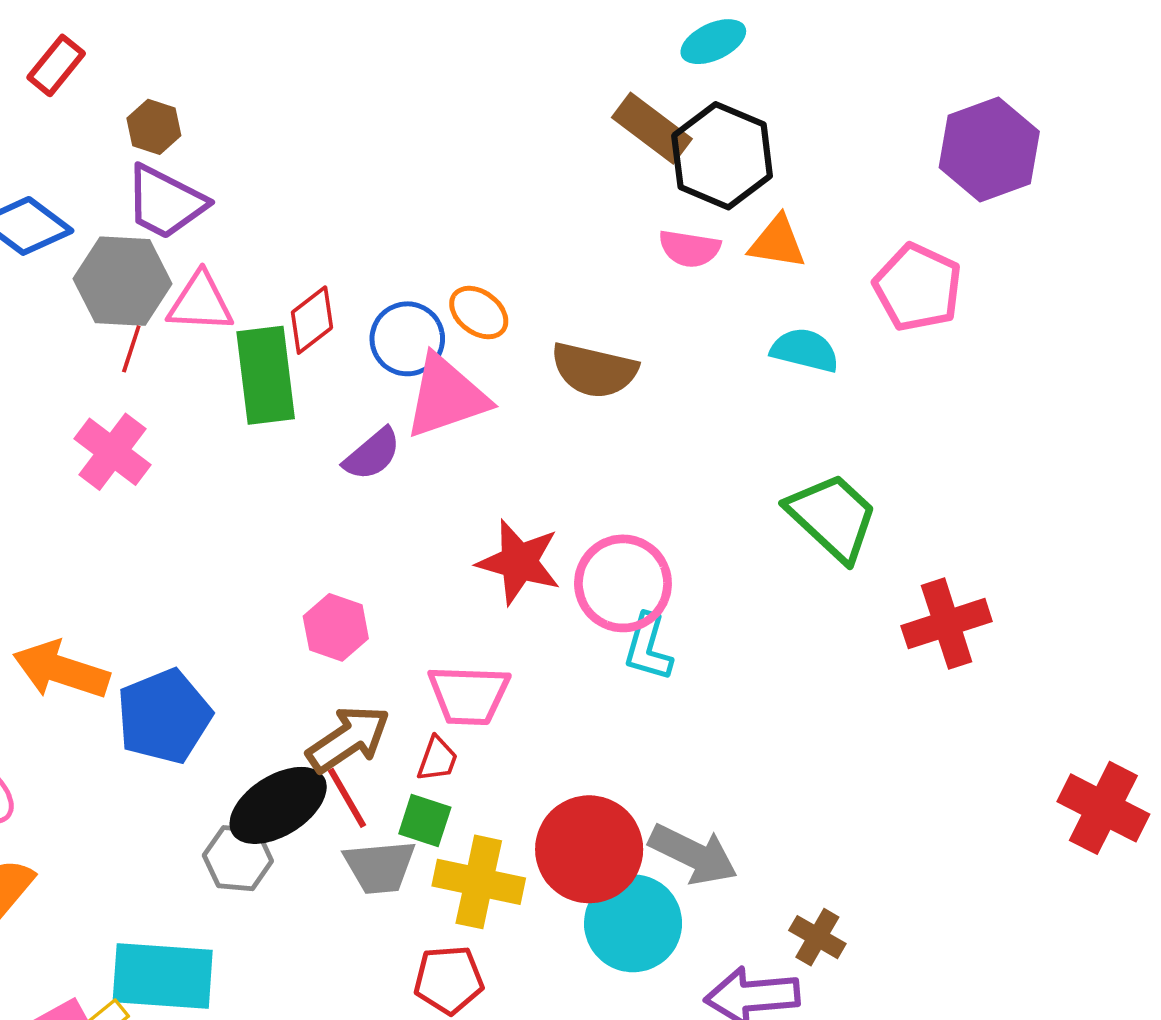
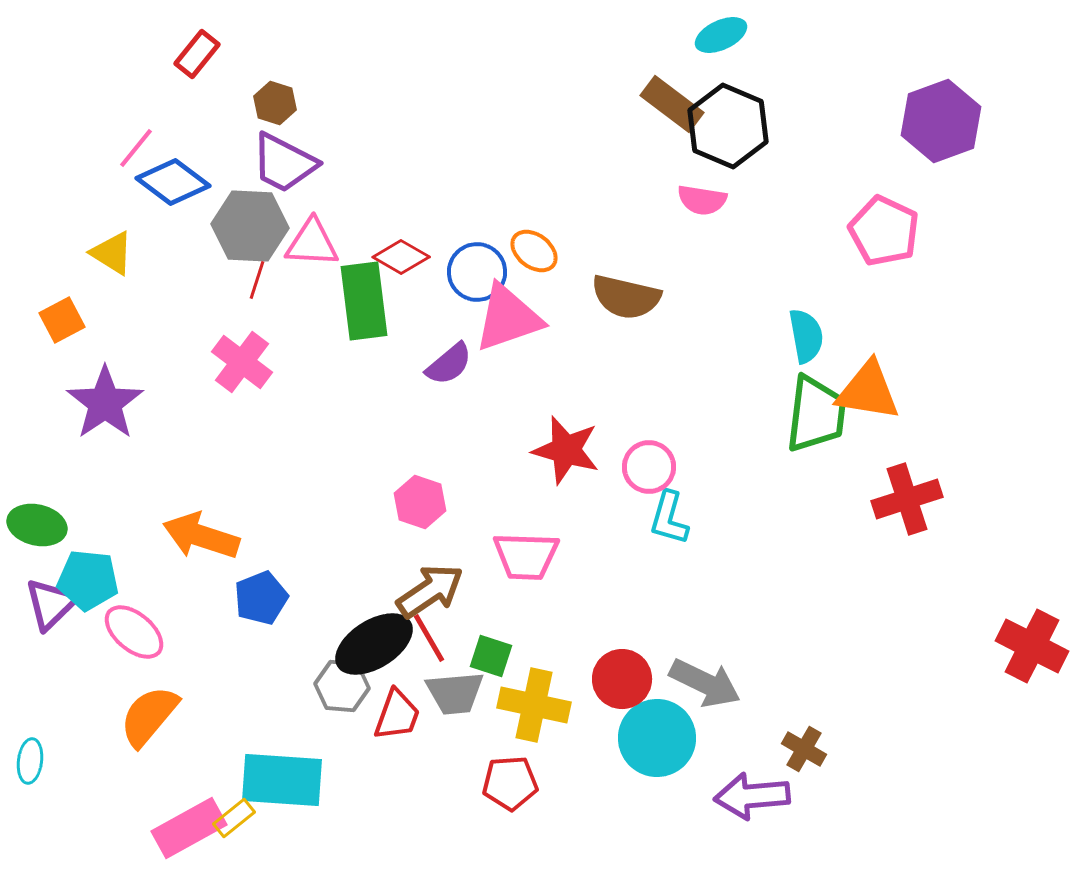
orange triangle: (777, 242) -> (868, 391), moved, size x1.4
red diamond: (312, 320) -> (401, 257), turned 68
cyan semicircle: (805, 350) -> (806, 336), moved, turned 66
green trapezoid: (832, 517) -> (816, 414), turned 54
pink circle: (623, 583) -> (649, 467), size x0.7
blue pentagon: (164, 716) -> (261, 598), moved, size x0.7
red trapezoid: (437, 759) -> (397, 715), moved, size x1.4
red circle: (589, 849) -> (622, 679), size x0.7

